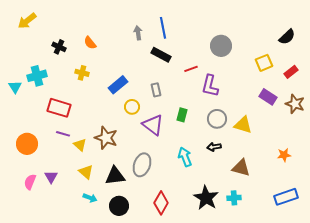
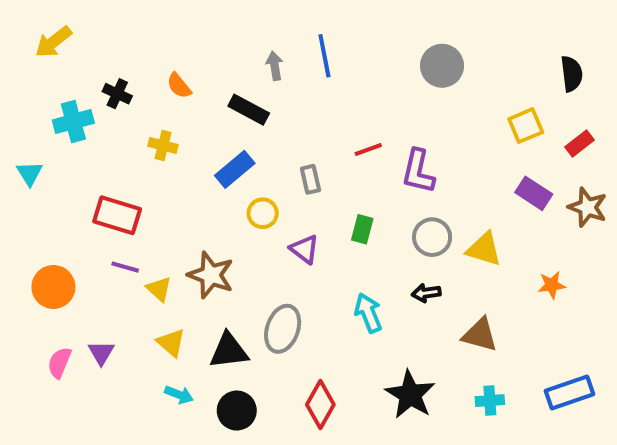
black semicircle: (287, 37) -> (572, 74), turned -54
gray circle: (221, 46) -> (442, 66), moved
black rectangle: (161, 55) -> (249, 110), moved
red line: (191, 69) -> (368, 149), moved
cyan cross: (37, 76) -> (73, 122), moved
purple triangle: (153, 125) -> (305, 249), size x0.7
orange star: (284, 155) -> (552, 285), moved
cyan cross: (234, 198) -> (490, 401), moved

